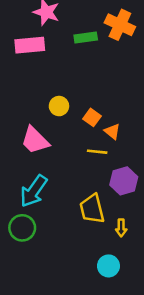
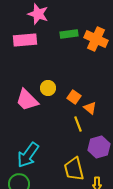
orange cross: (120, 25) -> (96, 39), moved
pink trapezoid: (35, 140) -> (27, 100), moved
yellow line: (97, 152) -> (78, 124), turned 63

